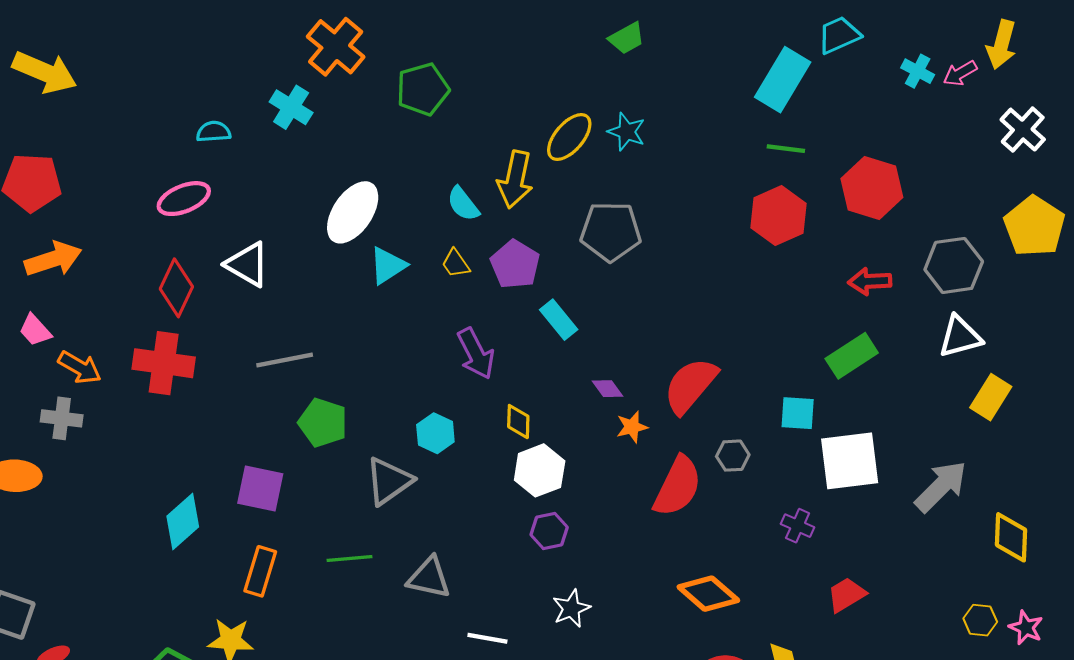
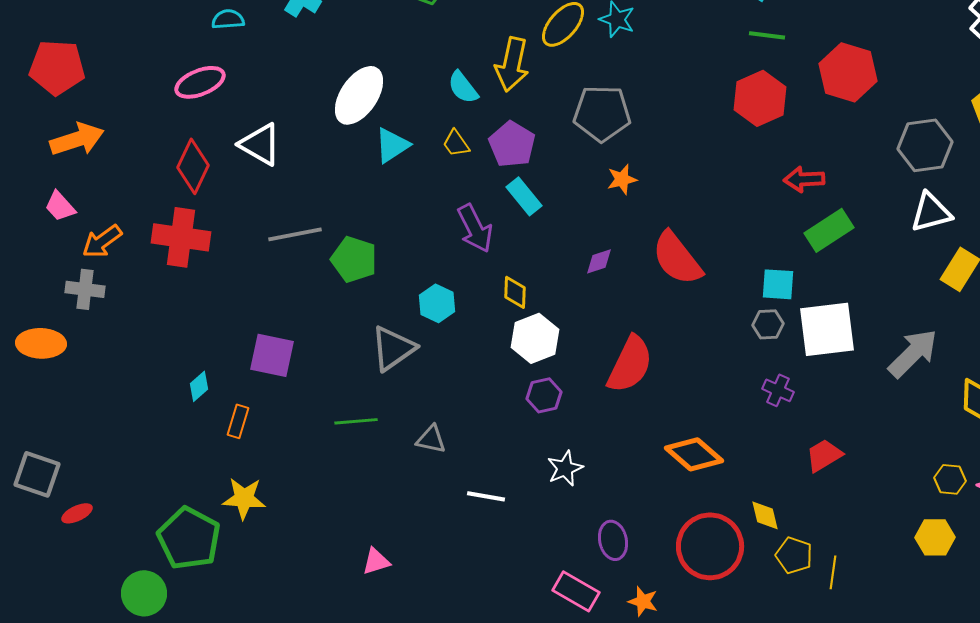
red arrow: (870, 281) -> (804, 179), moved
cyan rectangle: (559, 320) -> (524, 196), moved
orange arrow: (80, 367) -> (102, 241), turned 114
red semicircle: (690, 385) -> (677, 258), turned -78
purple diamond: (607, 389) -> (599, 261), turned -72
green pentagon: (323, 423) -> (354, 259), moved
orange star: (632, 427) -> (622, 179), moved
gray hexagon: (733, 456) -> (768, 324), moved
red semicircle: (678, 486) -> (630, 364), moved
cyan diamond: (183, 521) -> (199, 386), size x0.6
orange rectangle: (260, 571) -> (238, 421), moved, size x0.7
gray triangle: (429, 578) -> (431, 439), size x0.7

